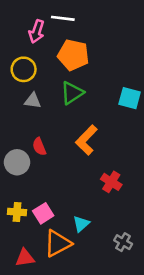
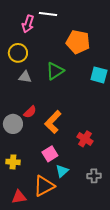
orange pentagon: (73, 55) -> (78, 42), moved
orange L-shape: (86, 140) -> (53, 122), moved
red semicircle: (39, 147) -> (30, 112), turned -112
pink square: (43, 213) -> (50, 154), moved
gray cross: (123, 242) -> (94, 176), moved, turned -32

